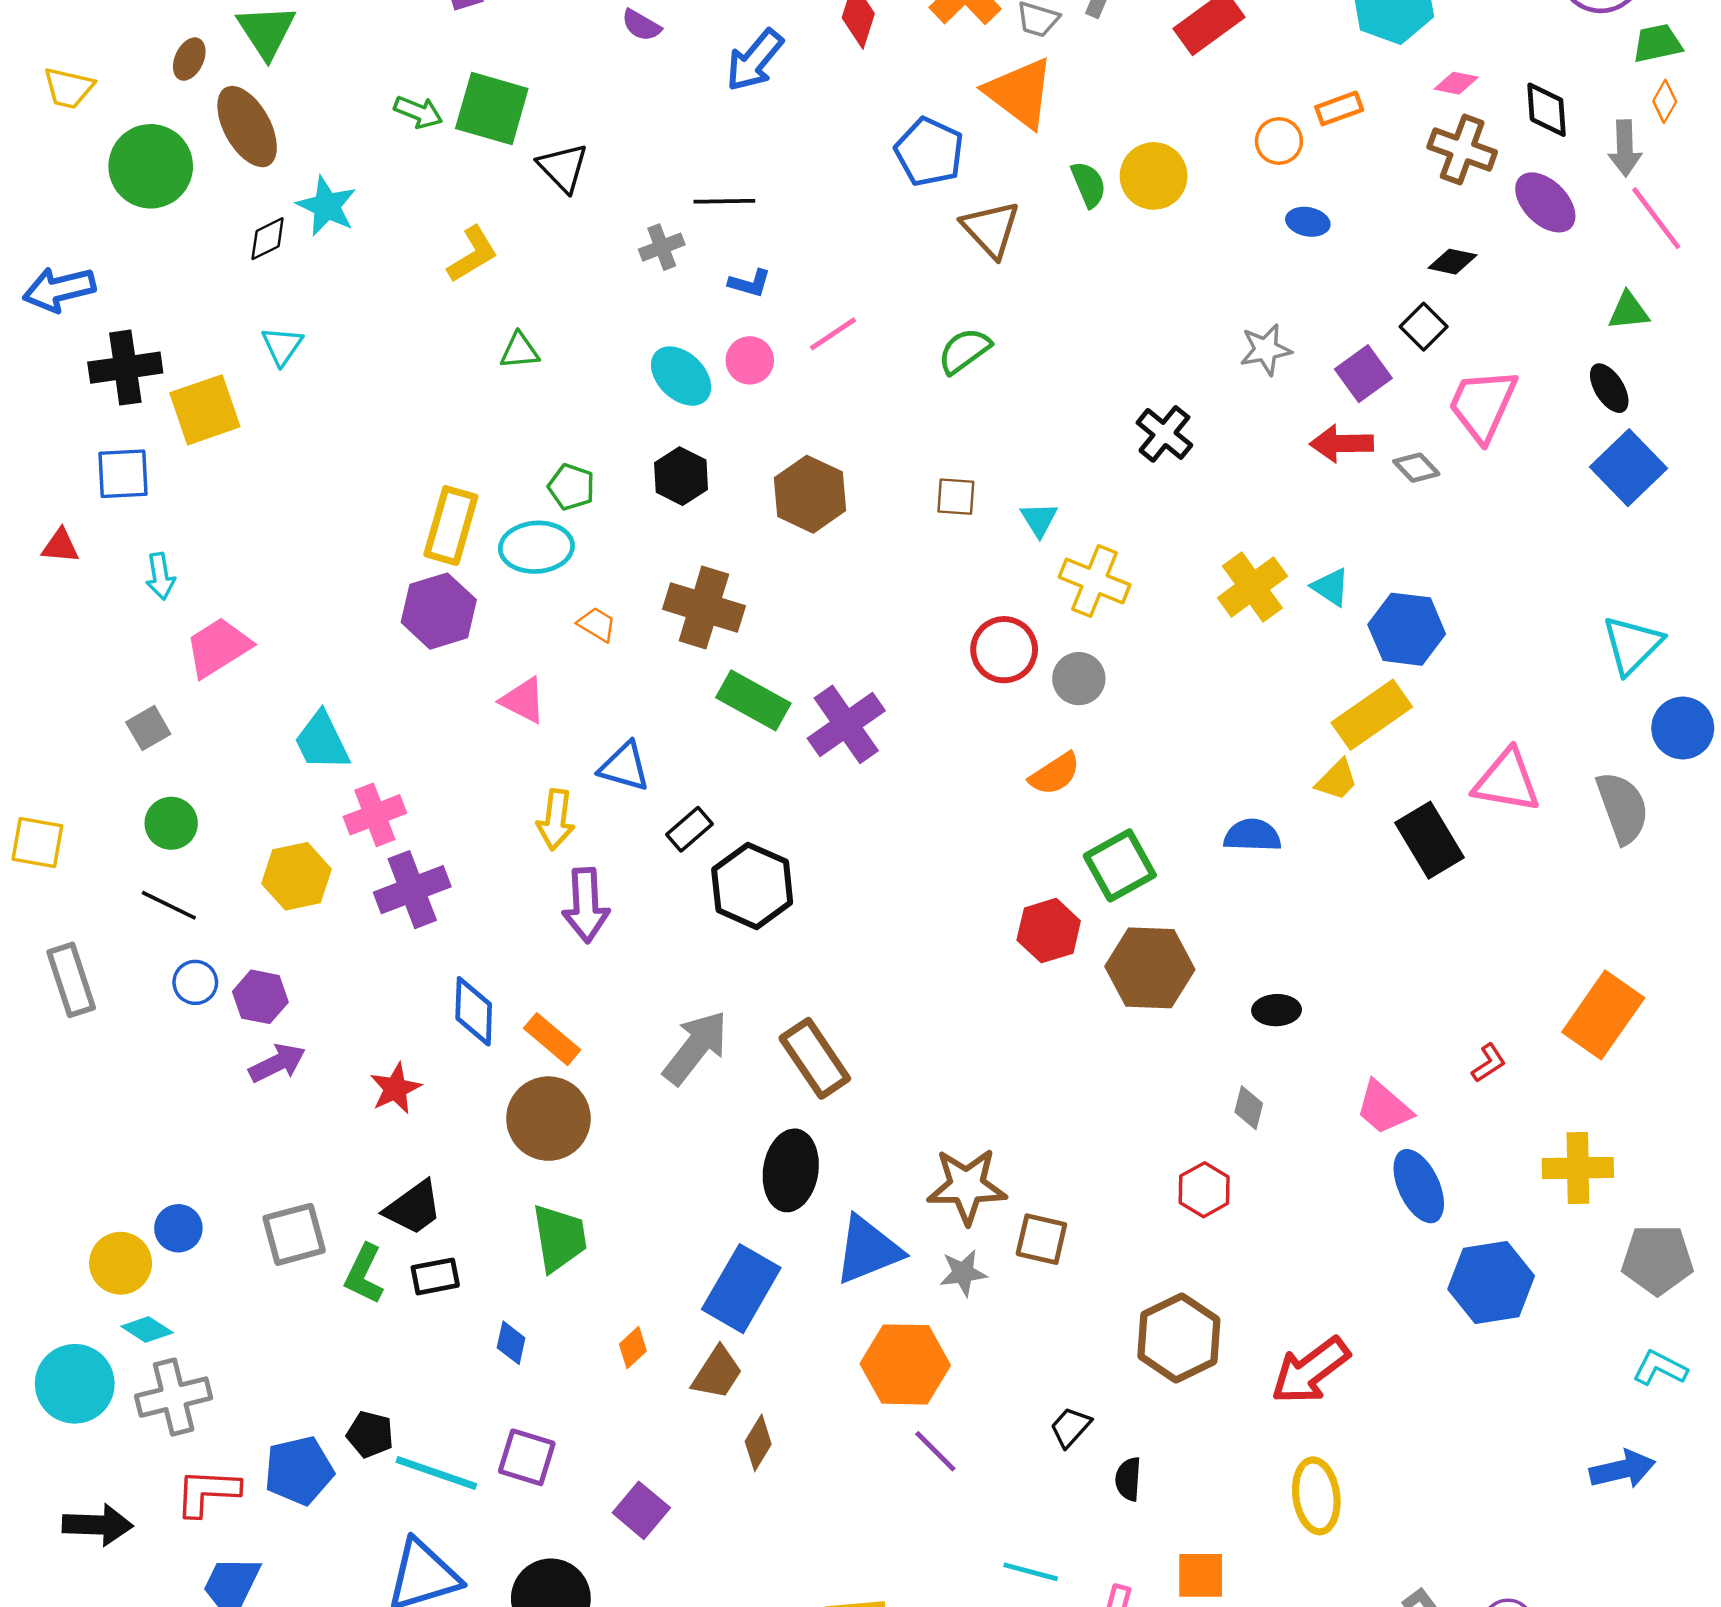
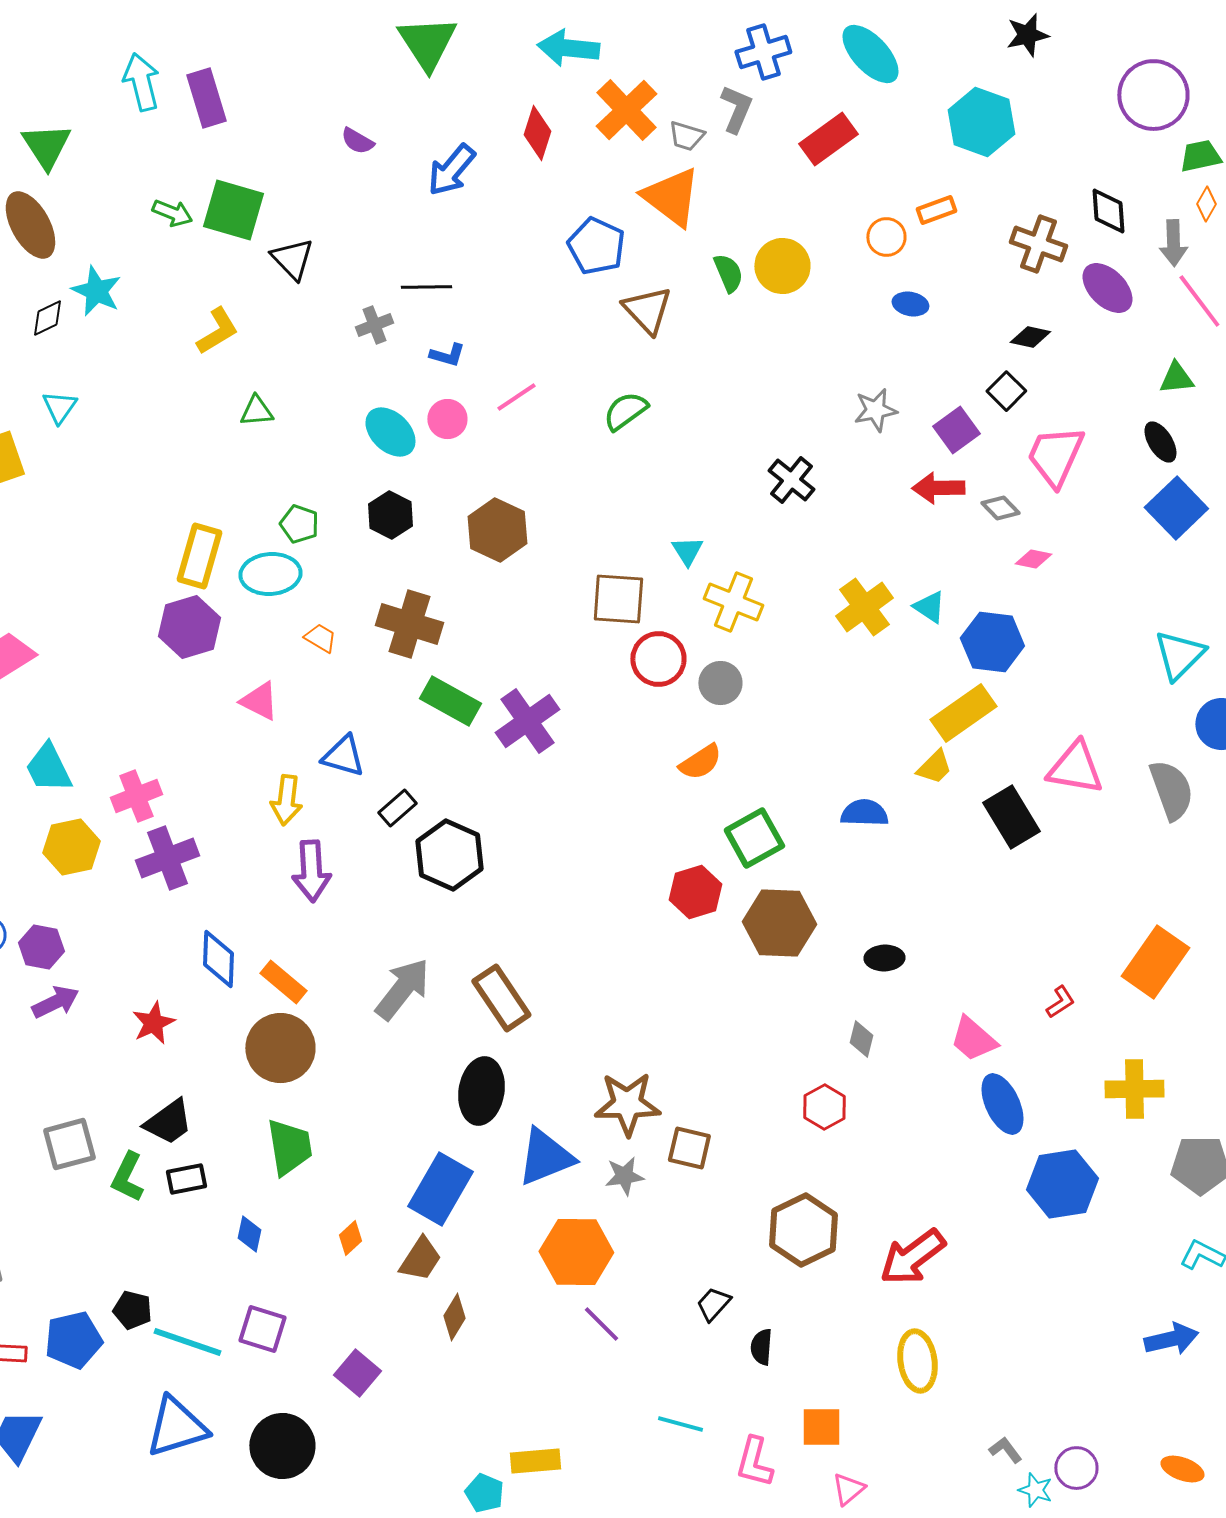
pink diamond: (1456, 83) -> (1033, 559), moved
brown square: (956, 497) -> (618, 599), moved, size x1.6
cyan trapezoid: (322, 741) -> (48, 768), moved

